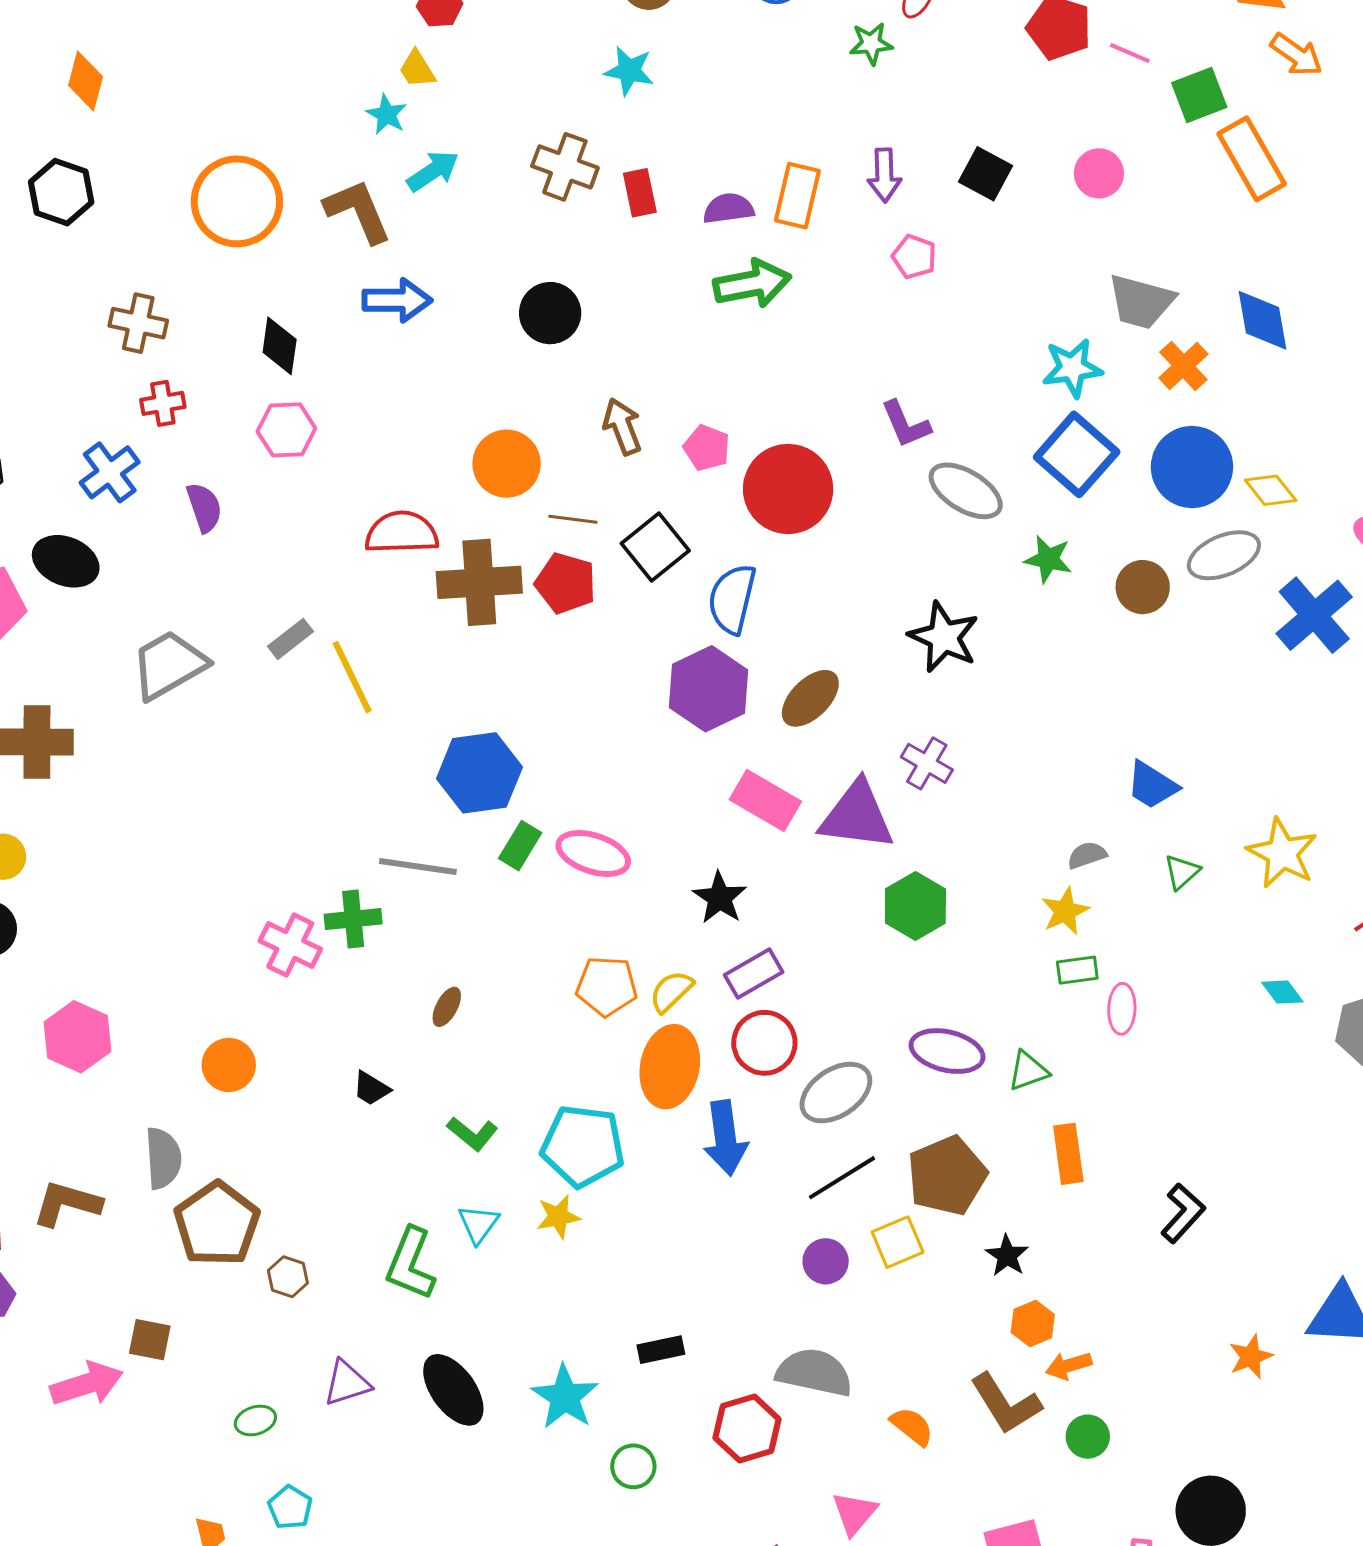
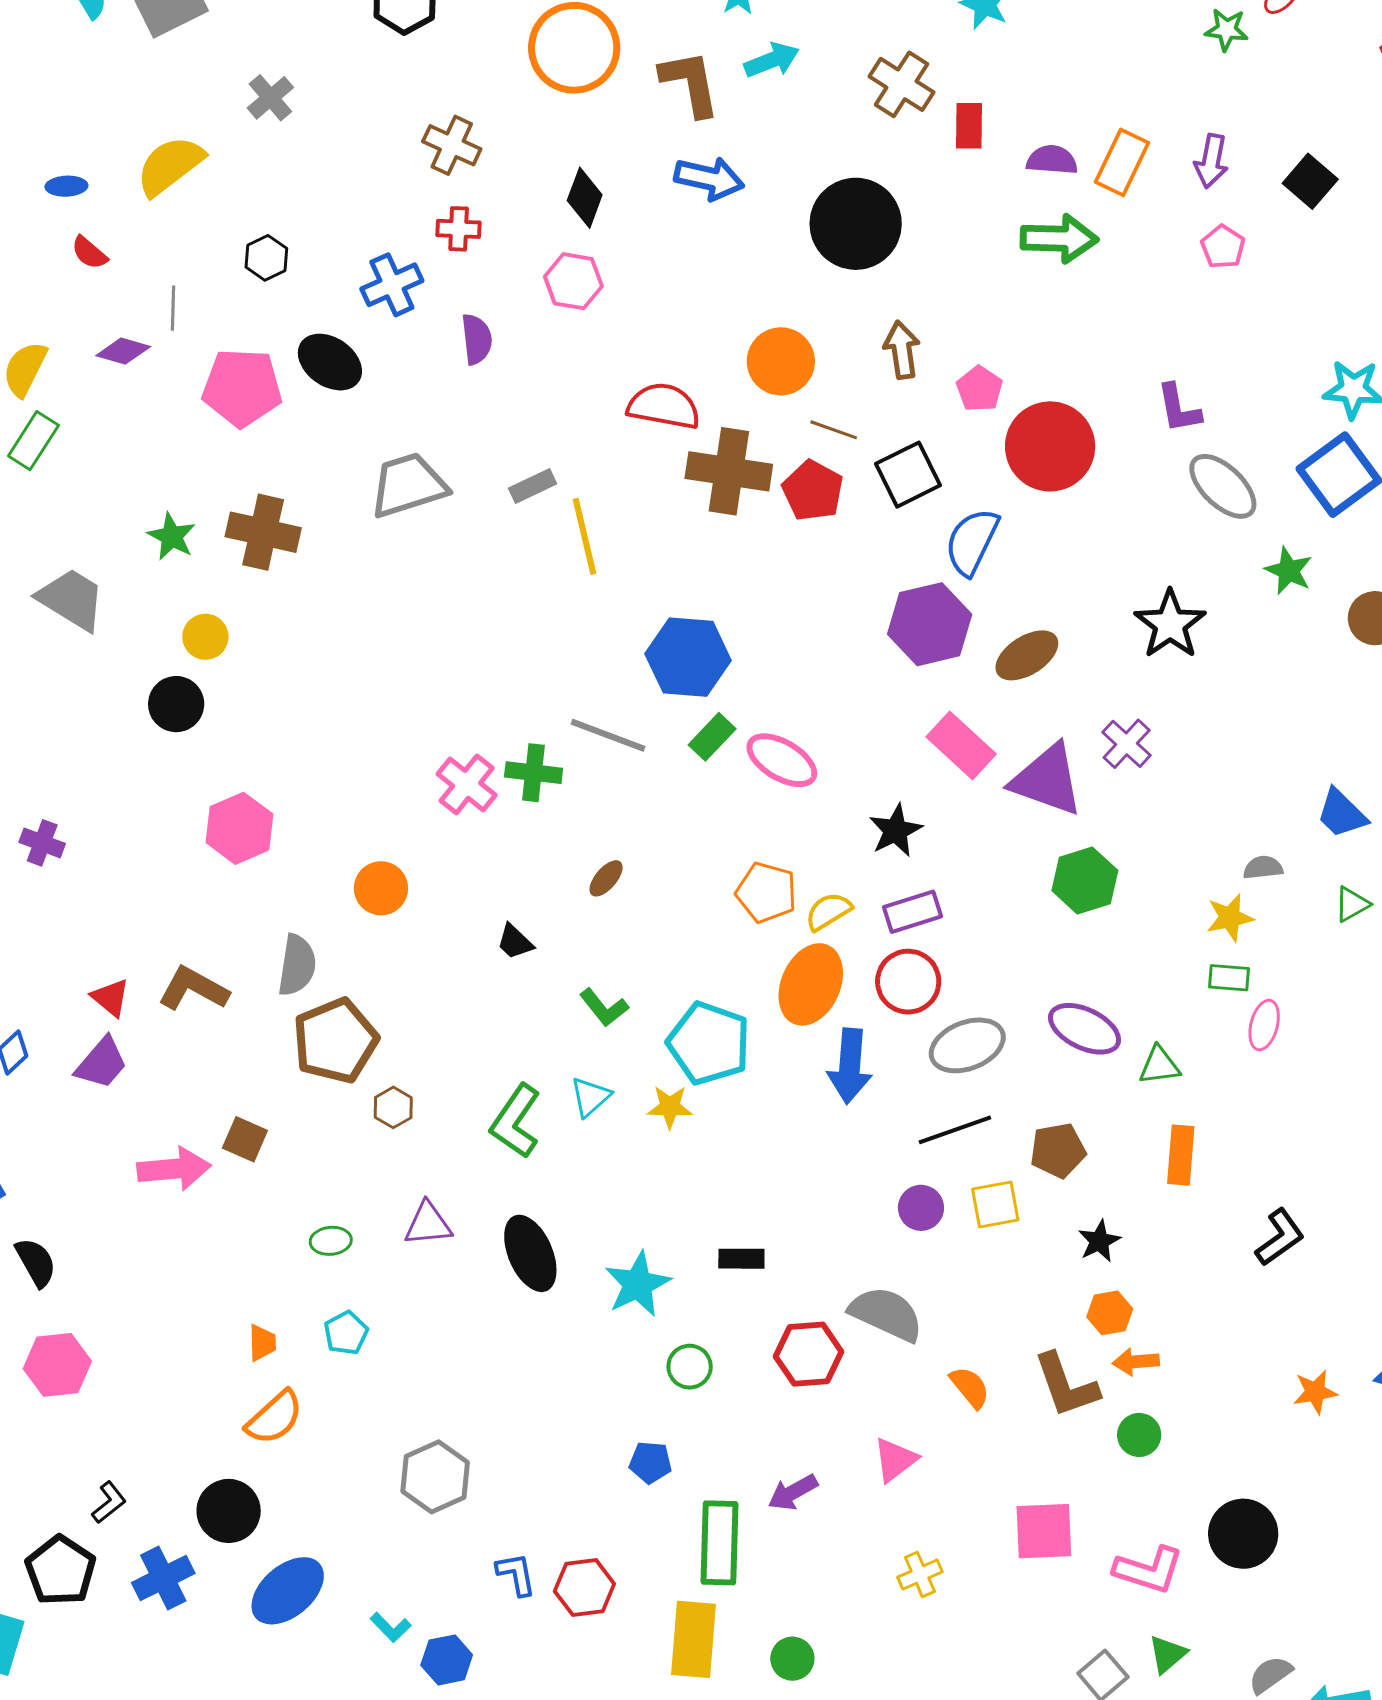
black circle: (550, 313) -> (856, 224), size x1.5
brown pentagon: (947, 1176) -> (1058, 1150), size x0.7

